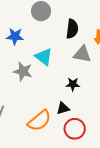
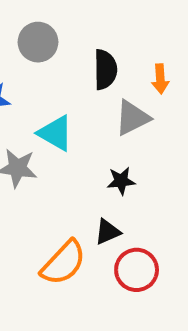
gray triangle: (82, 54) -> (132, 118), turned -30

